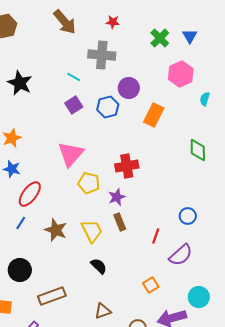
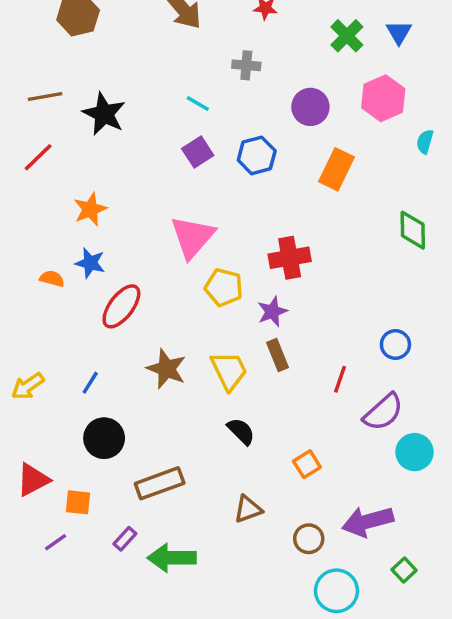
gray cross: (102, 55) -> (246, 65), size x0.6
purple circle: (129, 88) -> (310, 107), moved
blue line: (21, 223) -> (90, 383), moved
orange square: (151, 285) -> (307, 464), moved
cyan circle: (199, 297) -> (415, 452), moved

